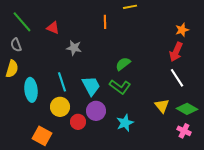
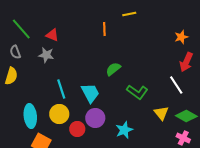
gray star: (74, 48) -> (46, 55), moved
red arrow: (176, 52) -> (186, 62), moved
green semicircle: (123, 64) -> (113, 69), moved
green L-shape: (120, 87) -> (137, 92), moved
cyan ellipse: (31, 90) -> (30, 116), moved

